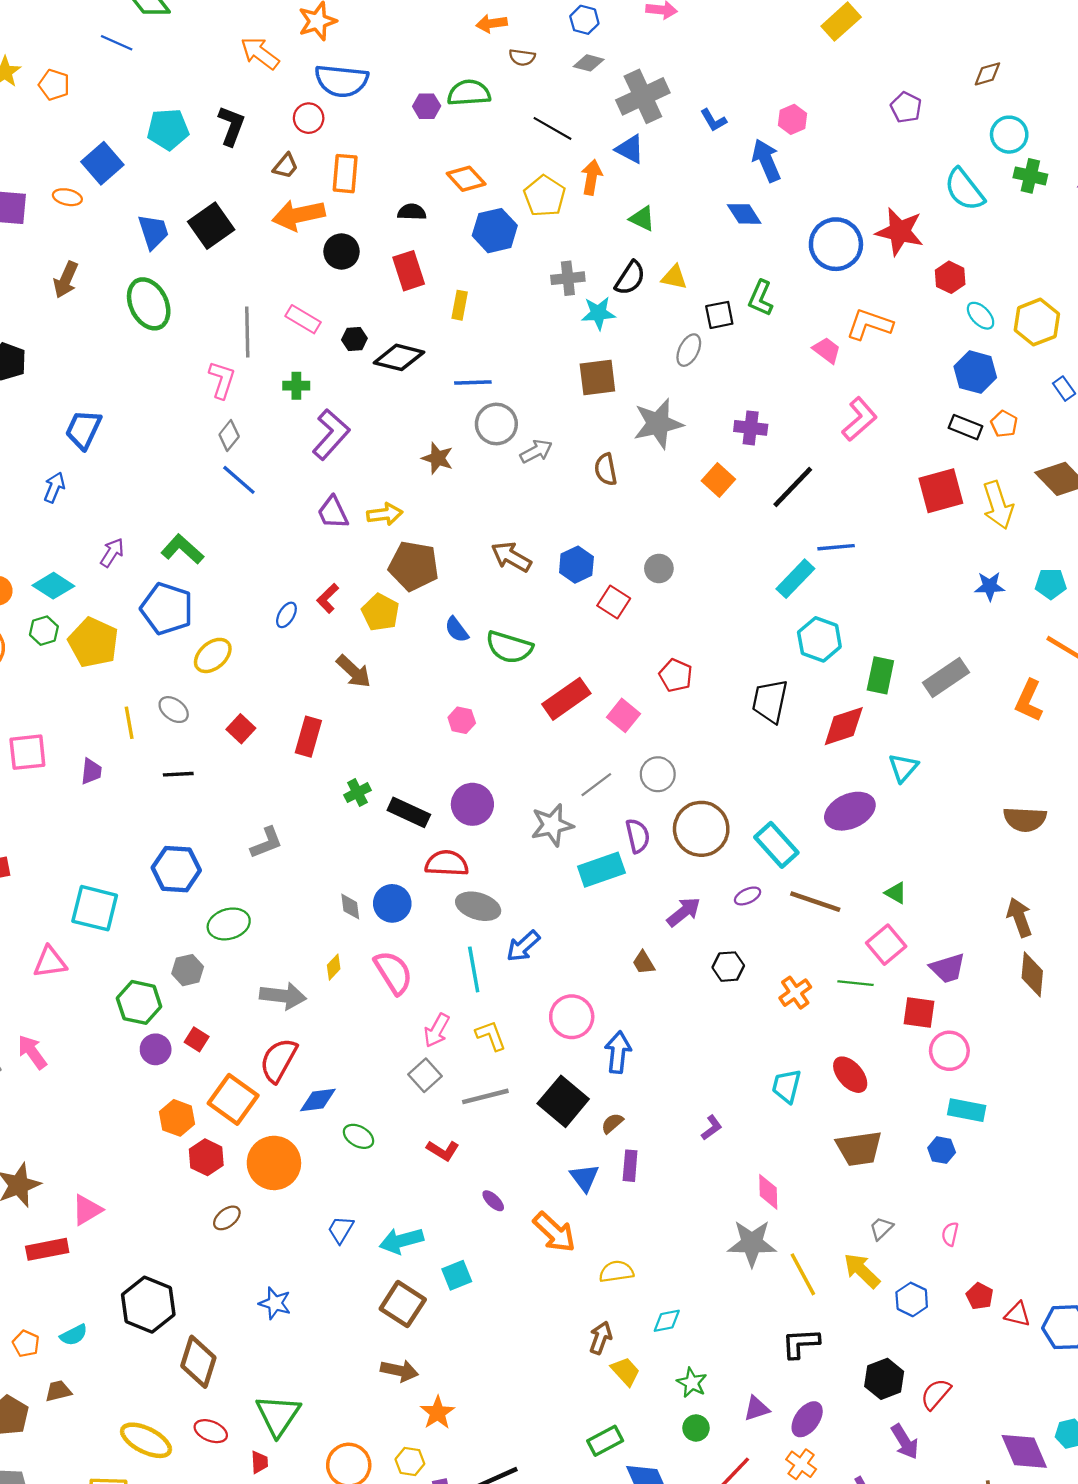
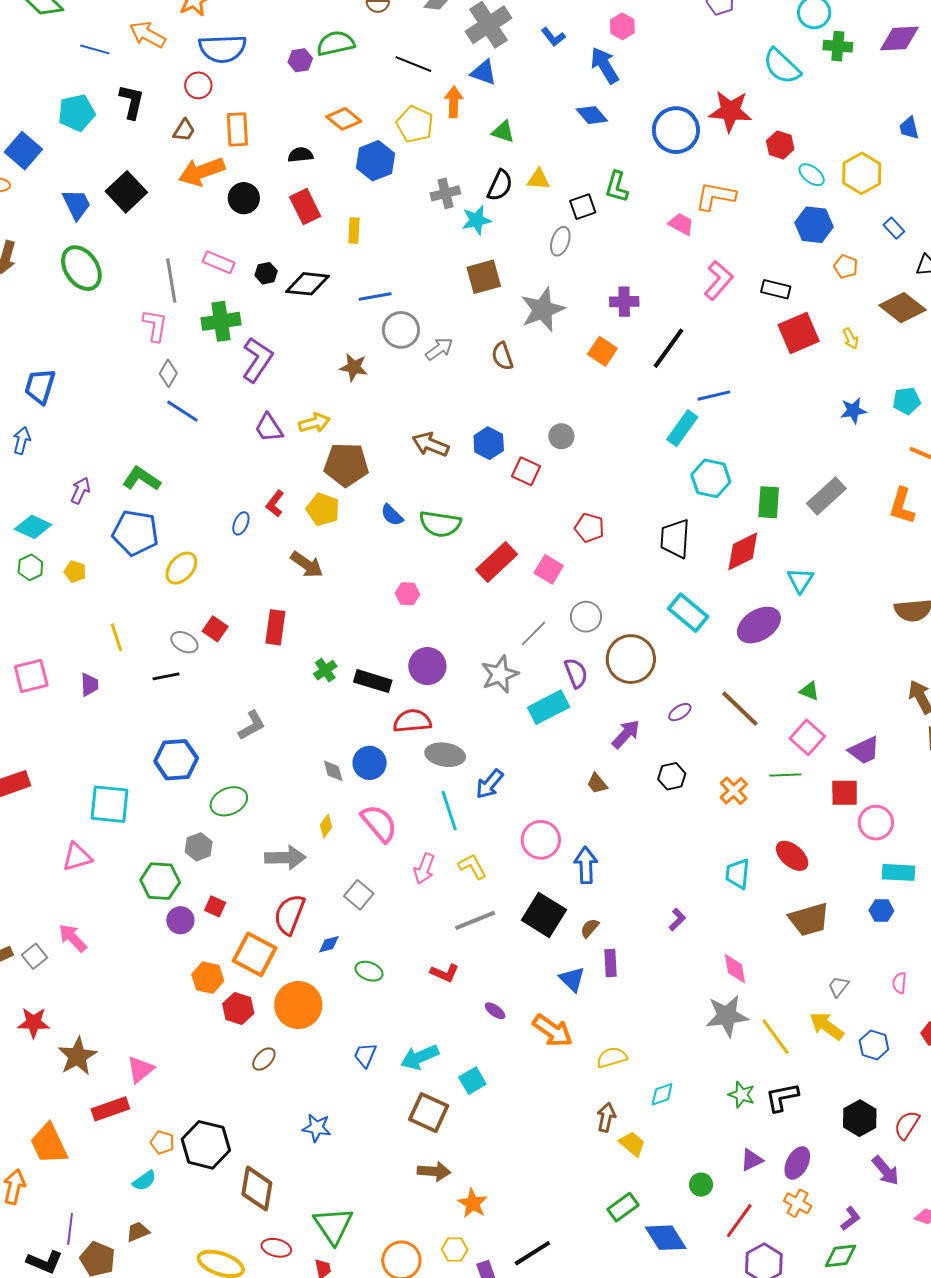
blue line: (117, 43) -> (95, 49), moved
green cross: (296, 386) -> (221, 321), size x1.6
black rectangle: (966, 427) -> (776, 289), moved
yellow arrow: (998, 505) -> (851, 338), size x0.5
yellow pentagon: (93, 642) -> (75, 572), size x0.5
gray ellipse: (174, 710) -> (184, 642), moved
cyan rectangle: (776, 845) -> (688, 613), moved
brown line: (815, 902) -> (740, 709), turned 33
gray square: (425, 1075) -> (359, 895), moved
blue diamond: (318, 1100) -> (329, 944), size x0.7
orange pentagon: (26, 1344) -> (162, 1142), moved
green star: (692, 1383) -> (742, 1095), moved

